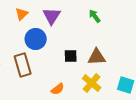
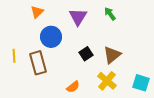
purple triangle: (52, 16) -> (78, 17), moved
black square: (71, 56) -> (86, 54), turned -32
brown triangle: (97, 57) -> (112, 55), turned -36

